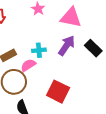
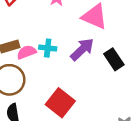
pink semicircle: (28, 65) -> (27, 52), moved

